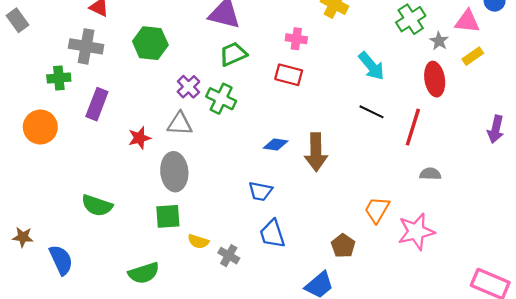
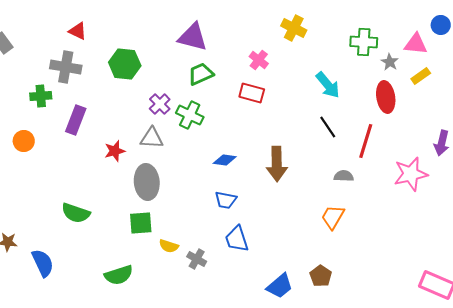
green cross: (411, 19) -> (364, 42), turned 36
pink cross: (296, 39) -> (259, 60), turned 30
black line: (371, 112) -> (328, 127), turned 30
orange circle: (40, 127) -> (24, 141), size x0.7
blue diamond: (276, 144) -> (225, 160), moved
gray semicircle: (430, 174) -> (344, 176), moved
pink star: (416, 232) -> (411, 174), moved
brown pentagon: (343, 246) -> (321, 276), moved

